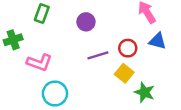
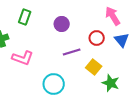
blue triangle: (158, 41) -> (122, 40), turned 35
red circle: (128, 48) -> (97, 38), moved
cyan circle: (55, 94) -> (54, 84), moved

